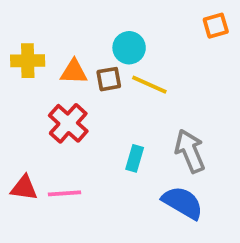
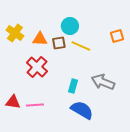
orange square: (216, 26) -> (117, 36), moved
yellow cross: (28, 61) -> (15, 33), turned 36
gray arrow: (190, 151) -> (103, 82), turned -45
blue semicircle: (183, 203) -> (82, 110), moved

